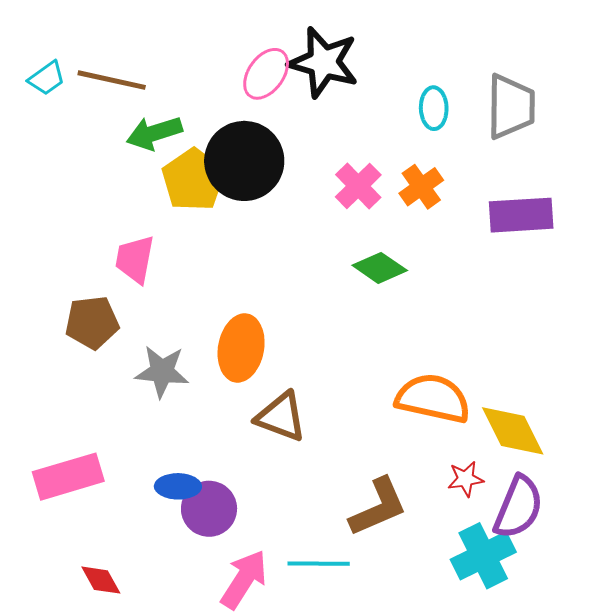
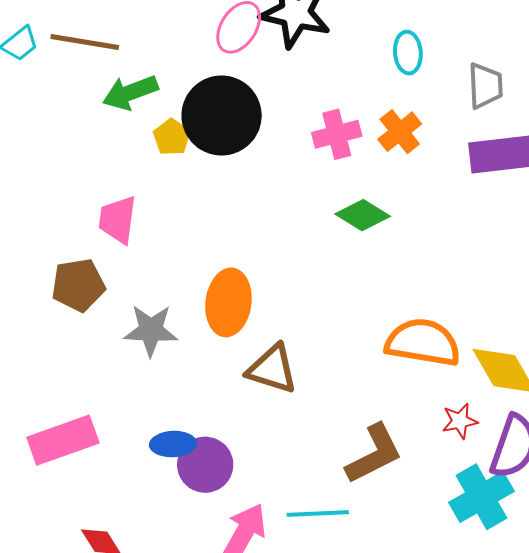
gray trapezoid: (511, 107) -> (485, 86), moved, size x0.7
yellow pentagon: (193, 180) -> (172, 137), size x0.6
pink cross: (358, 186) -> (337, 134), turned 33

